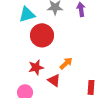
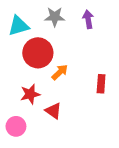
orange arrow: (66, 63) -> (60, 72), moved
red rectangle: (91, 87) -> (101, 84), moved

